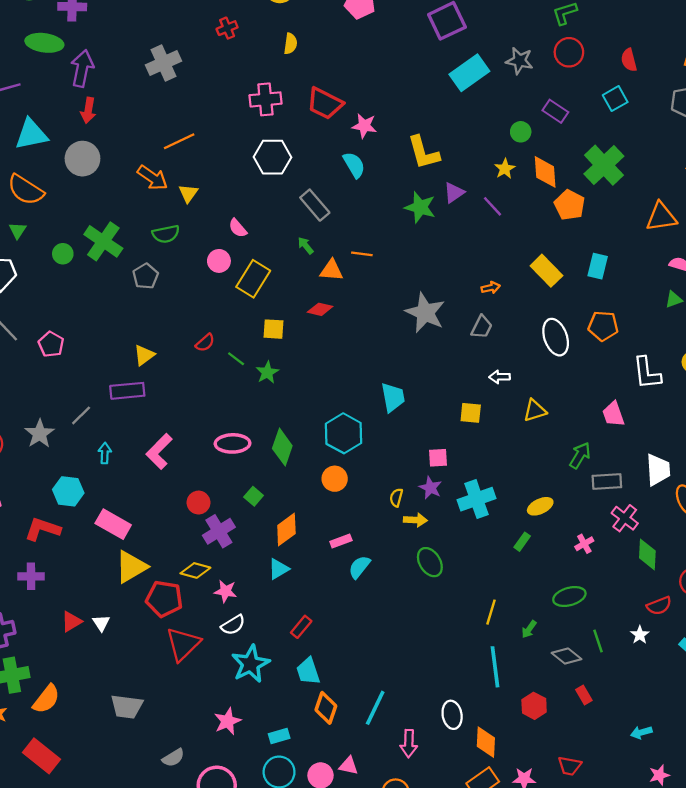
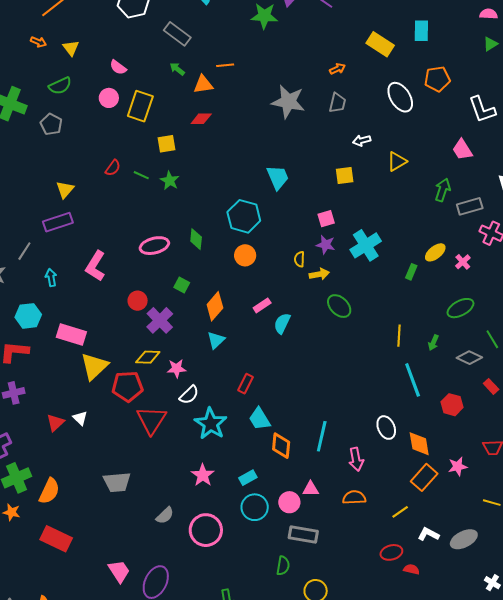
orange arrow: (153, 178) -> (38, 42), size x0.6
green diamond: (282, 447) -> (196, 239), size x0.7
yellow ellipse: (540, 506) -> (435, 252), moved

